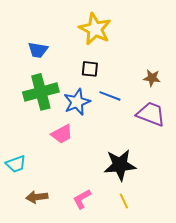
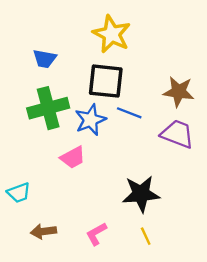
black square: (90, 69) -> (106, 81), size x1.8
brown star: (152, 78) -> (179, 92), size x1.5

